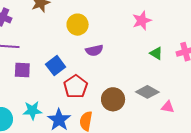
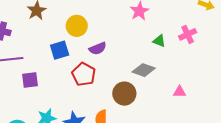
blue square: (56, 66) -> (60, 50), moved, turned 30
red pentagon: (76, 87) -> (84, 74), moved
gray diamond: (147, 92) -> (144, 70), moved

